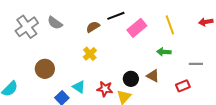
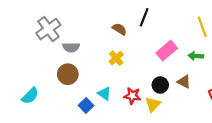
black line: (116, 16) -> (144, 17), turned -48
gray semicircle: (55, 23) -> (71, 47), moved, turned -35
brown semicircle: (93, 27) -> (119, 29), turned 64
pink rectangle: (137, 28) -> (167, 51), moved

